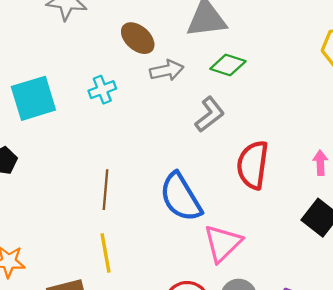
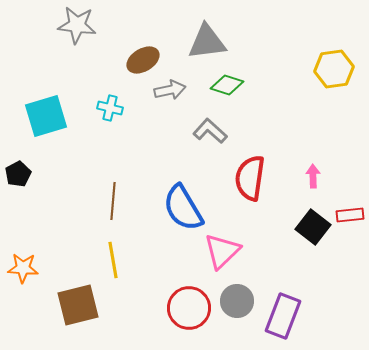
brown ellipse: (138, 38) -> (143, 60), turned -72
cyan cross: (102, 90) -> (110, 108), turned 35
gray L-shape: (210, 114) -> (210, 131), turned -100

